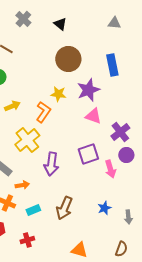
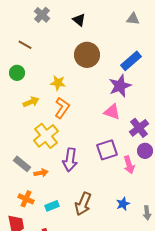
blue rectangle: (112, 65) -> (131, 61), turned 60
purple star: (88, 90) -> (120, 86), moved
yellow star: (58, 94) -> (58, 83), moved
orange arrow: (22, 185) -> (41, 173), moved

